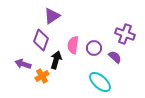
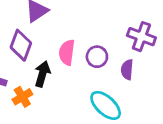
purple semicircle: (115, 57) -> (127, 70), turned -128

